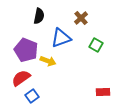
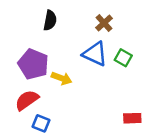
blue triangle: (61, 38) -> (95, 54), moved, turned 45
blue square: (32, 96) -> (41, 123), turned -32

